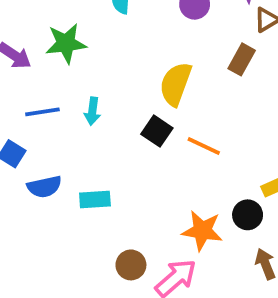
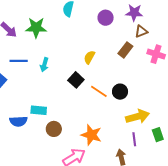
yellow semicircle: (176, 84) -> (89, 57), size x0.6
blue semicircle: (44, 187) -> (18, 121), moved
black circle: (248, 215) -> (120, 92), moved
brown circle: (131, 265) -> (54, 129), moved

